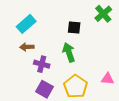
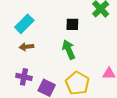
purple cross: (42, 64) -> (24, 77), moved

